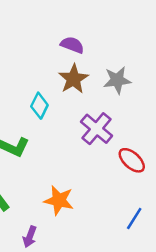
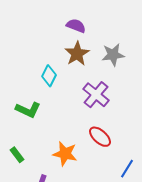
red ellipse: (132, 160) -> (100, 137), moved

